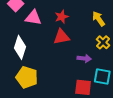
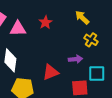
red triangle: (61, 37) -> (50, 72), moved

